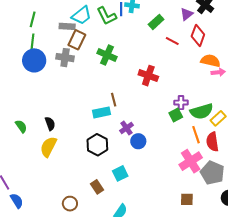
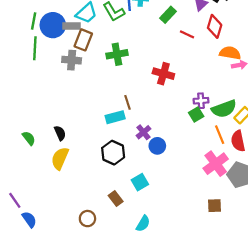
green cross: (107, 55) -> (117, 54), turned -30
blue circle: (34, 60) -> (53, 25), moved

